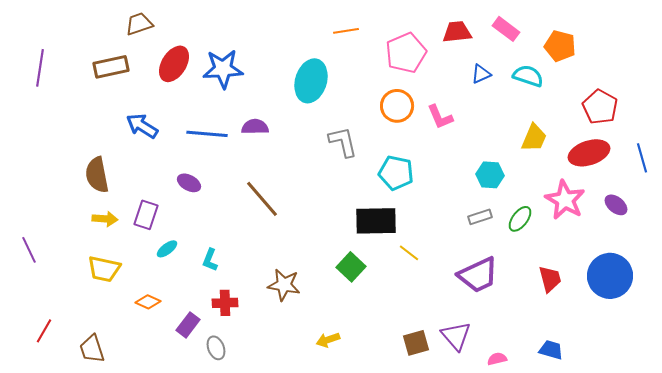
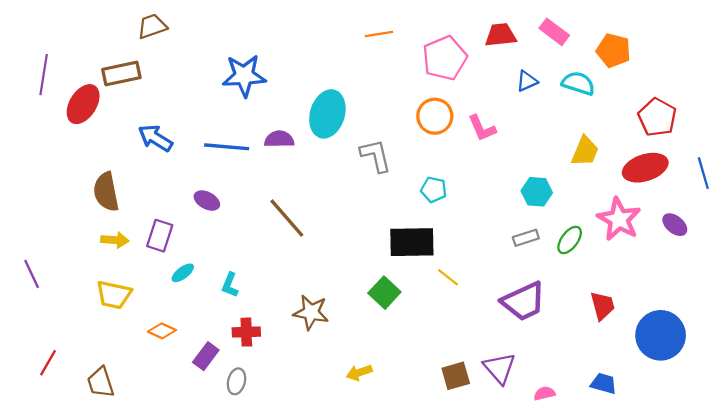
red ellipse: (174, 64) -> (83, 104), moved
cyan ellipse: (311, 81) -> (327, 114), moved
cyan pentagon: (396, 173) -> (434, 190), size x0.7
blue circle: (610, 276) -> (661, 335), moved
gray ellipse: (216, 348) -> (236, 381), turned 35

